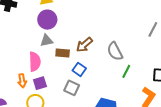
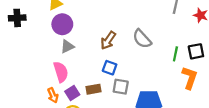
brown rectangle: (63, 53) -> (94, 89), moved
green line: (126, 71) -> (175, 54), moved
gray square: (72, 88) -> (121, 87), moved

